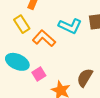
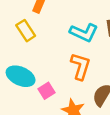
orange L-shape: (44, 38) -> (80, 66), moved, turned 65

